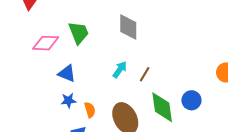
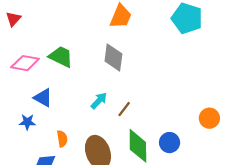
green trapezoid: (79, 33) -> (61, 57), turned -50
blue star: (68, 101) -> (27, 122), moved

